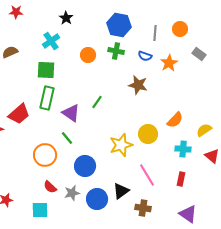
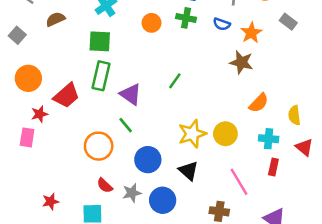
brown star: (138, 85) -> (241, 62), moved
green line: (97, 102) -> (175, 81), moved
yellow semicircle: (204, 130) -> (294, 115), turned -63
yellow circle: (148, 134) -> (225, 134), moved
pink line: (147, 175) -> (239, 182), moved
red rectangle: (181, 179) -> (273, 167), moved
black triangle: (121, 191) -> (188, 171), moved, turned -42

